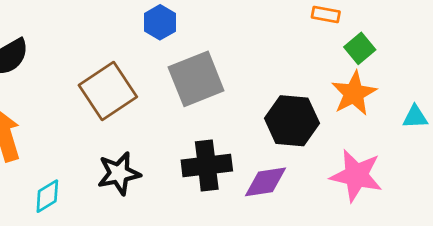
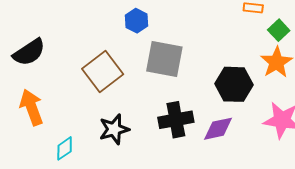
gray square: (196, 79) -> (164, 59), turned 36

